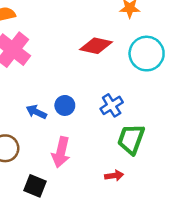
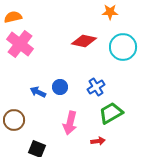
green trapezoid: (131, 139) -> (111, 113), turned 40
pink arrow: (61, 152) -> (70, 123), moved

